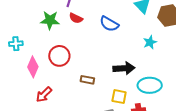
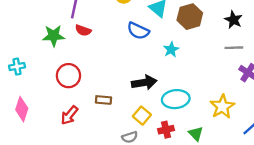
blue semicircle: (109, 24) -> (138, 31), moved
pink diamond: (33, 67) -> (22, 109), moved
red arrow: (44, 95) -> (69, 115), moved
yellow square: (119, 97) -> (142, 116), turned 35

